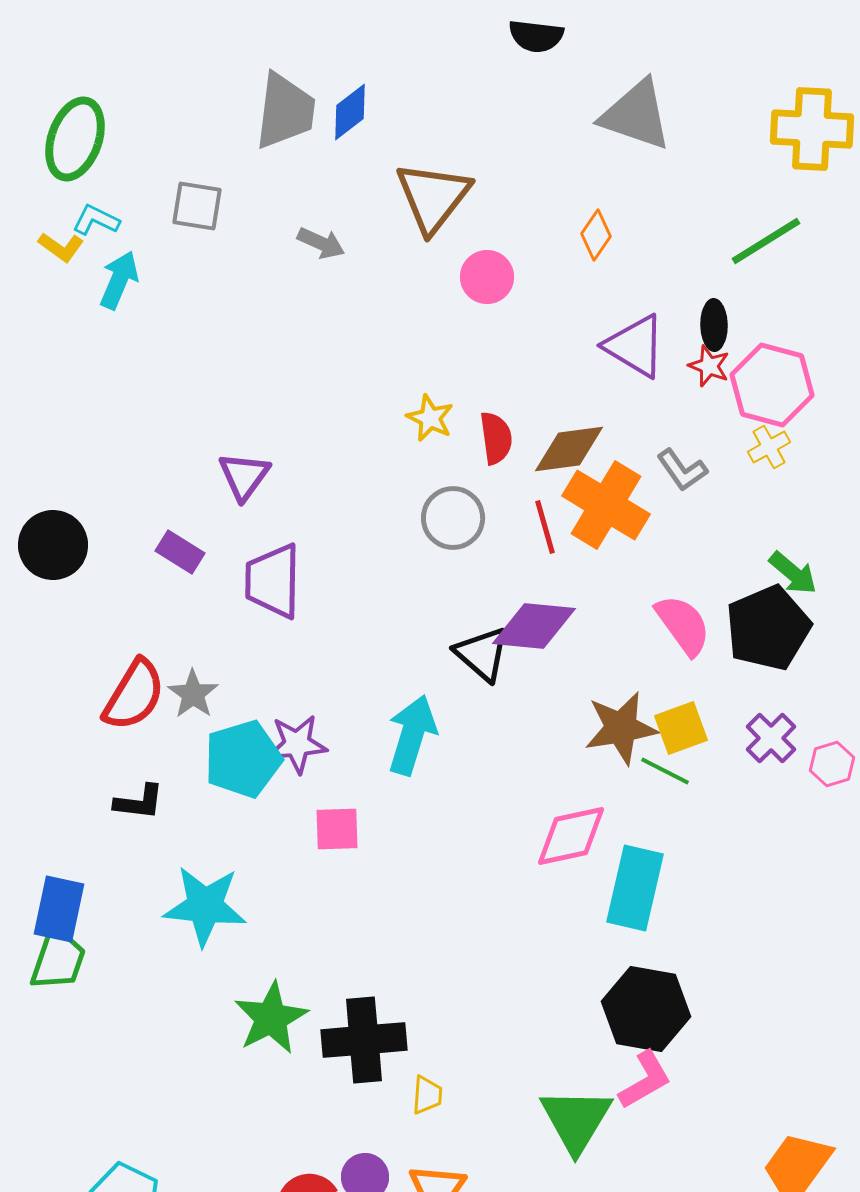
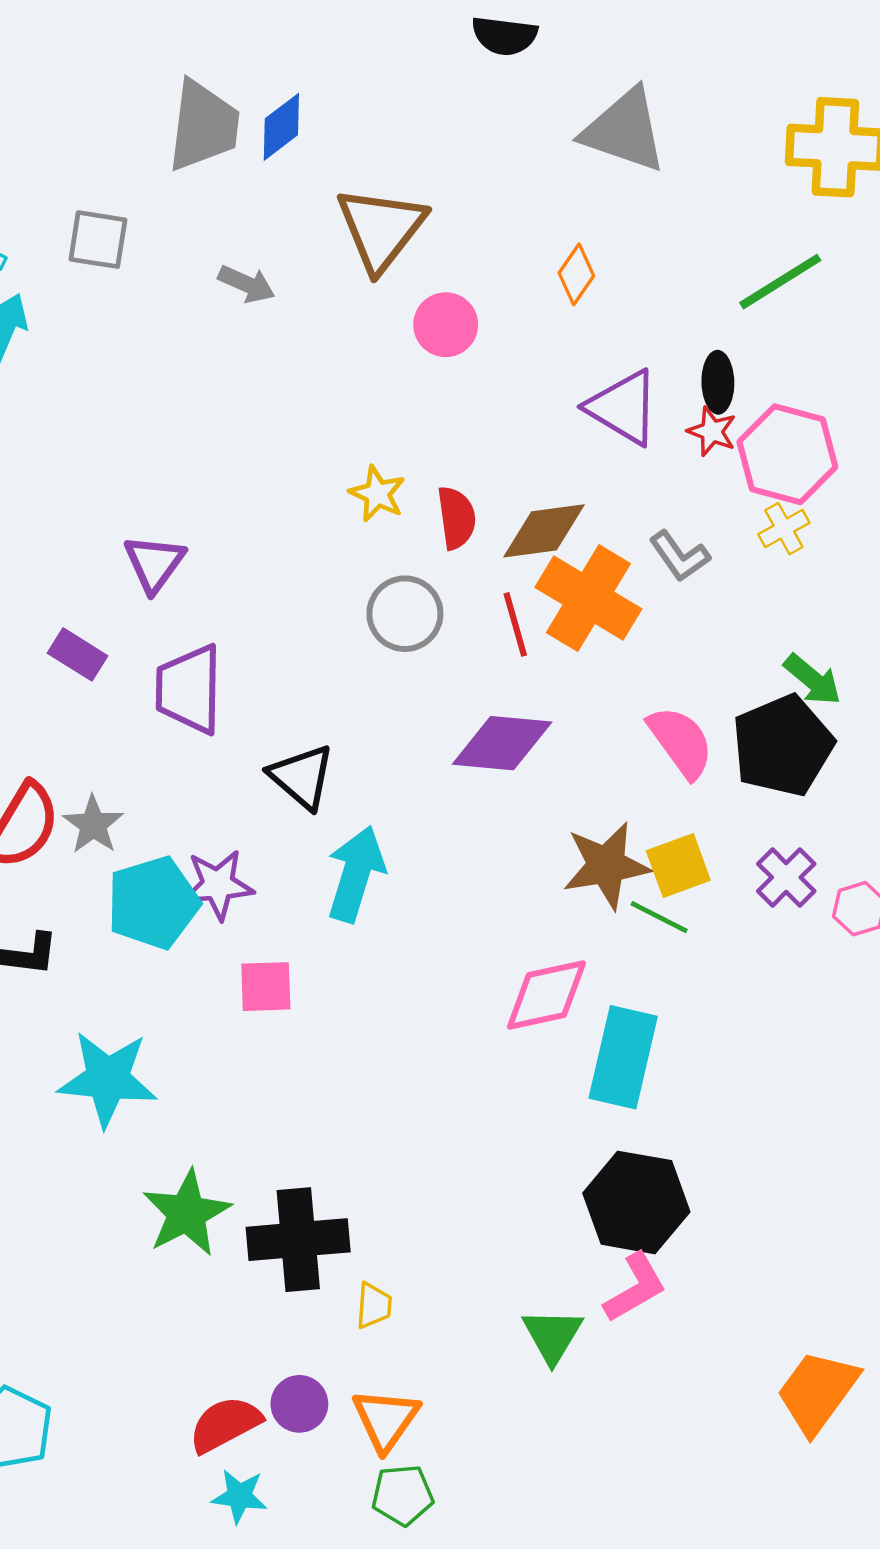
black triangle: (482, 654) -> (302, 777), moved
green triangle: (576, 1120) -> (552, 1336), size x0.7

